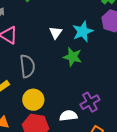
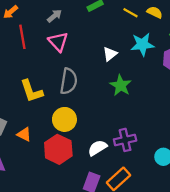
cyan star: (83, 31) -> (142, 45), moved
white semicircle: (68, 116) -> (97, 148), turned -42

